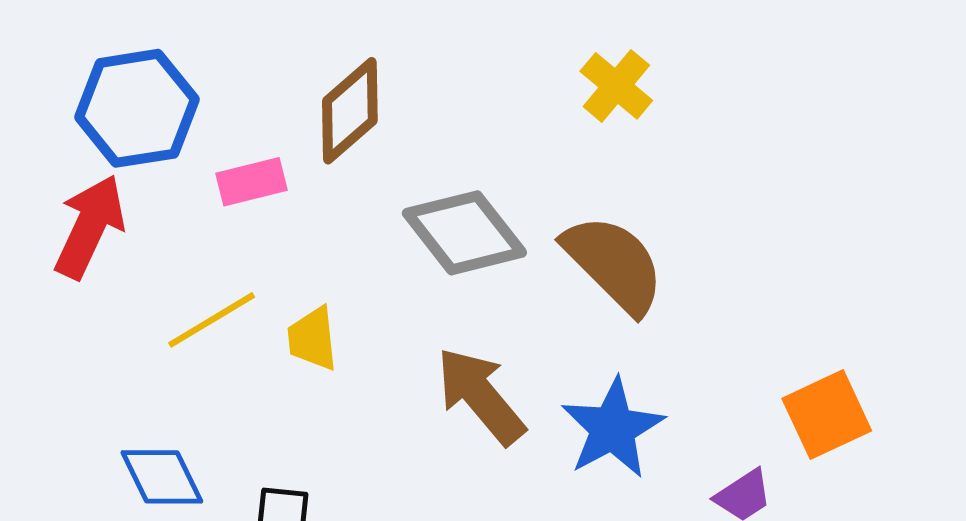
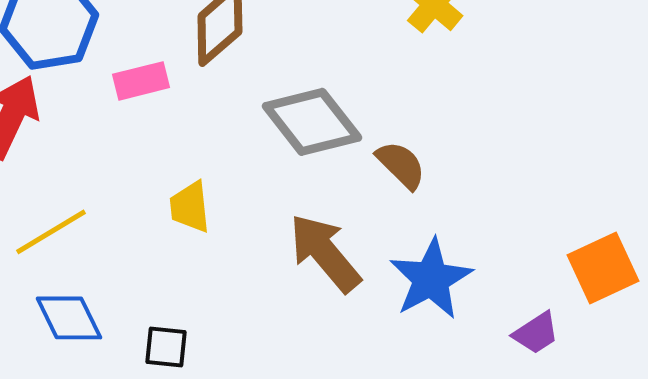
brown semicircle: (614, 264) -> (401, 165), moved, size x0.6
yellow line: (212, 320) -> (51, 232), moved

